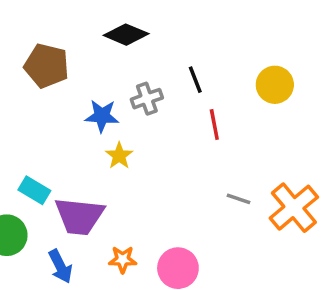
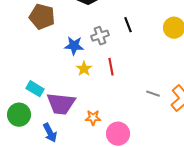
red line: (214, 125) -> (111, 67), moved
orange star: (123, 259) -> (93, 118), moved

